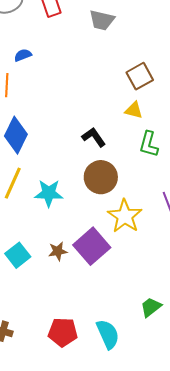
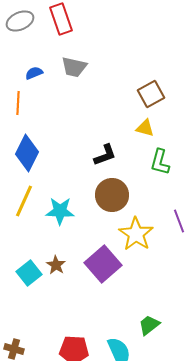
gray trapezoid: (102, 20) -> (74, 67), moved
black L-shape: (94, 137) -> (105, 155), turned 105
brown star: (58, 251) -> (56, 265), moved, turned -30
green trapezoid: (151, 307) -> (149, 325), moved

